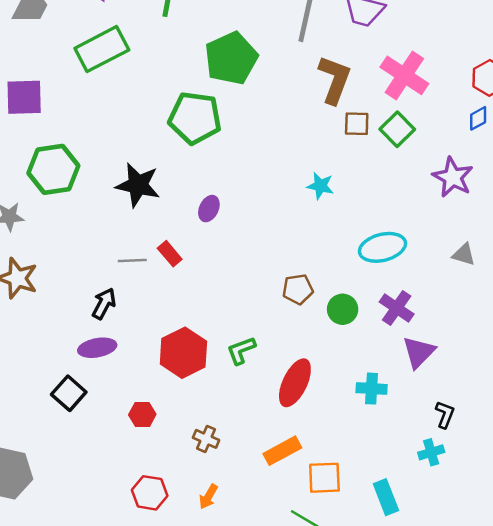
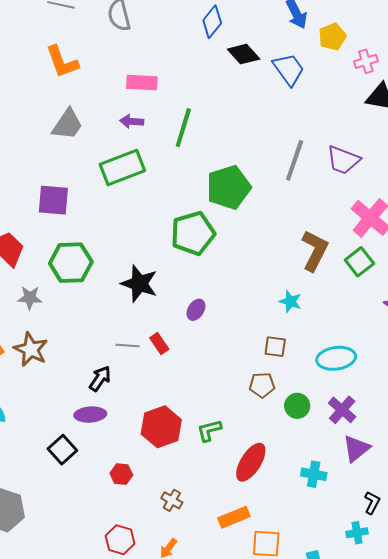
brown L-shape: (335, 80) -> (315, 251), moved
green pentagon: (195, 118) -> (193, 233), turned -30
brown square: (357, 124) -> (275, 347), moved

